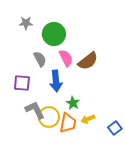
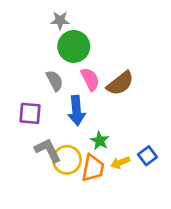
gray star: (26, 23) -> (60, 20), moved
blue square: (115, 128) -> (148, 156), moved

